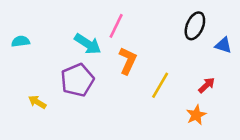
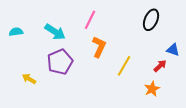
cyan arrow: (88, 44) -> (55, 32), moved
blue triangle: (223, 45) -> (173, 50), moved

